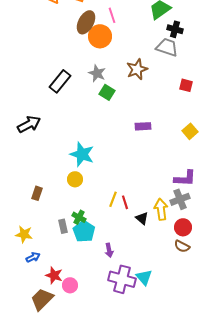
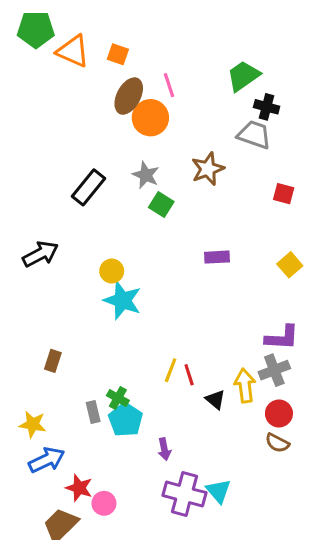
yellow circle: (75, 179) -> (112, 271), moved
blue arrow: (33, 257) -> (47, 460), size x1.6

